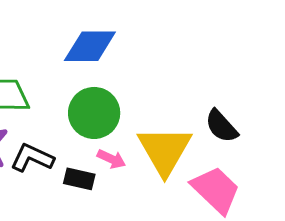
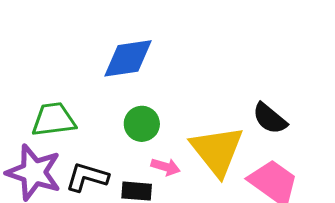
green circle: (94, 113) -> (142, 124), size x0.7

